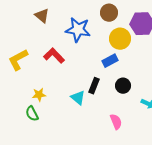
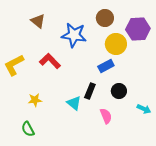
green semicircle: (32, 114) -> (28, 129), moved
pink semicircle: (116, 122) -> (106, 116), moved

